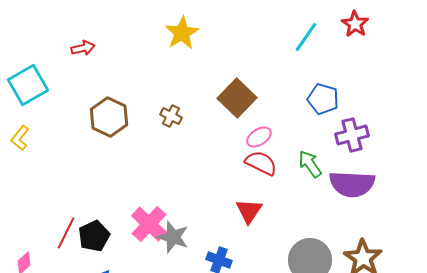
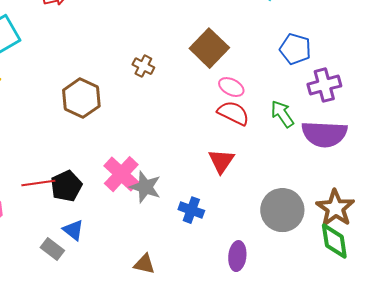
brown hexagon: (109, 117) -> (81, 98), moved
pink ellipse: (259, 137) -> (231, 87), turned 60
red line: (66, 233) -> (38, 183), turned 56

